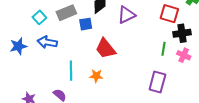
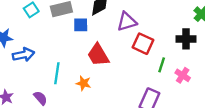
red square: (169, 14) -> (143, 44), moved
black cross: (182, 33) -> (186, 39), moved
blue arrow: (47, 42) -> (23, 55), moved, turned 150

